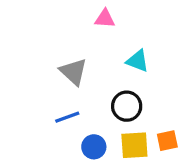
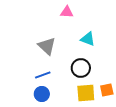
blue circle: (94, 147) -> (42, 94), moved

